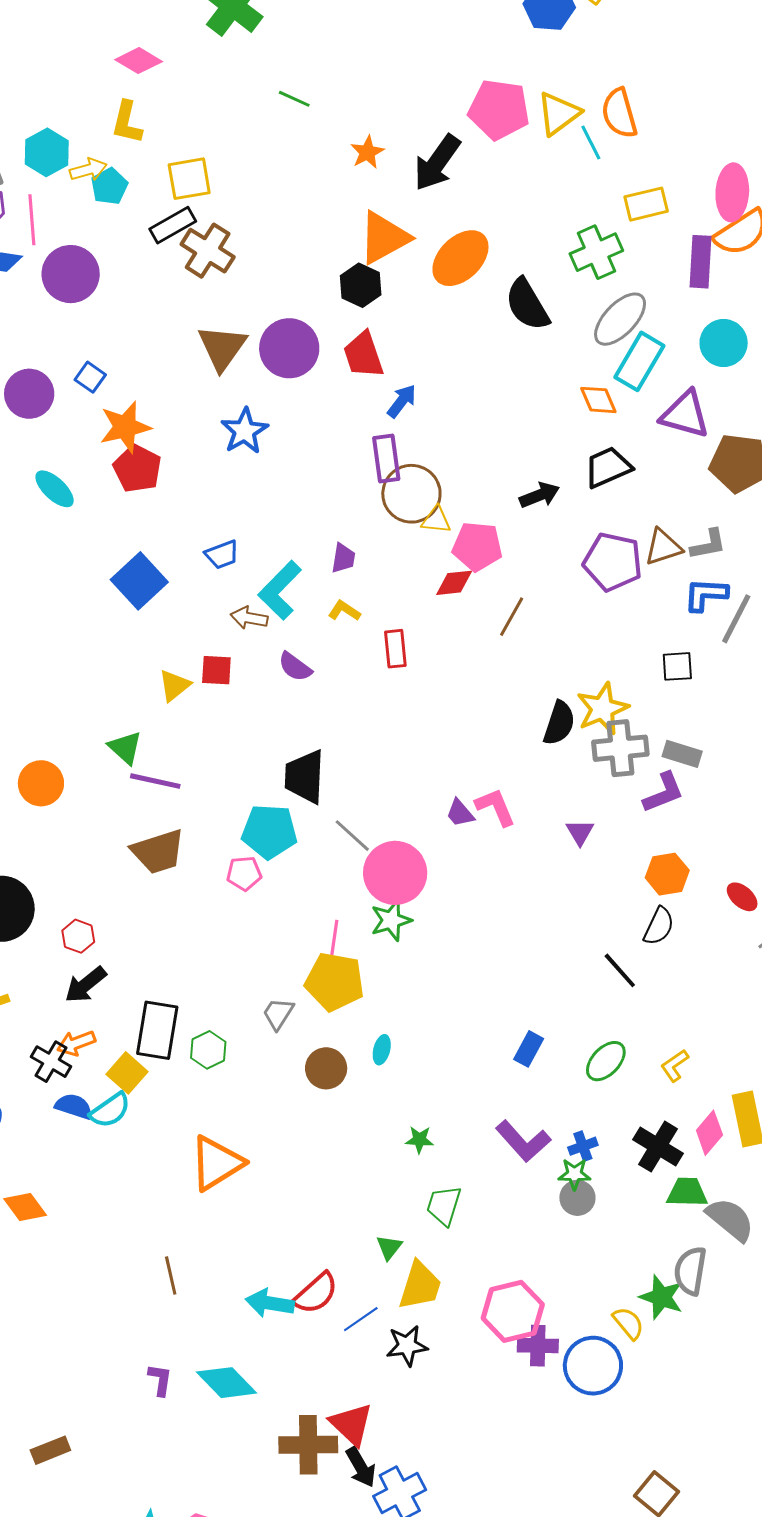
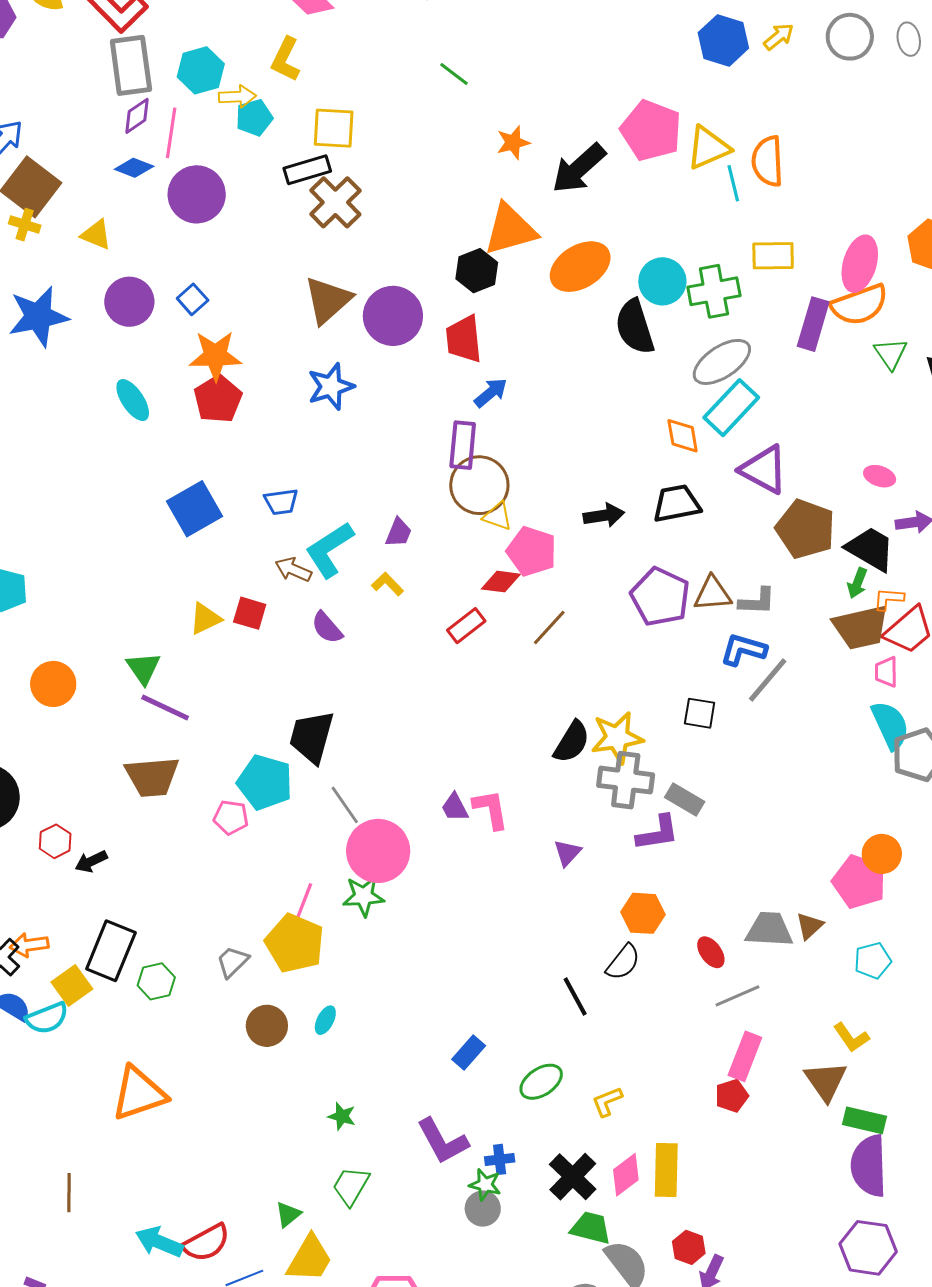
cyan circle: (724, 343) -> (662, 281), moved
red rectangle: (395, 649) -> (466, 626), moved, turned 45
black arrow: (86, 985) -> (91, 861), moved, size x0.7

